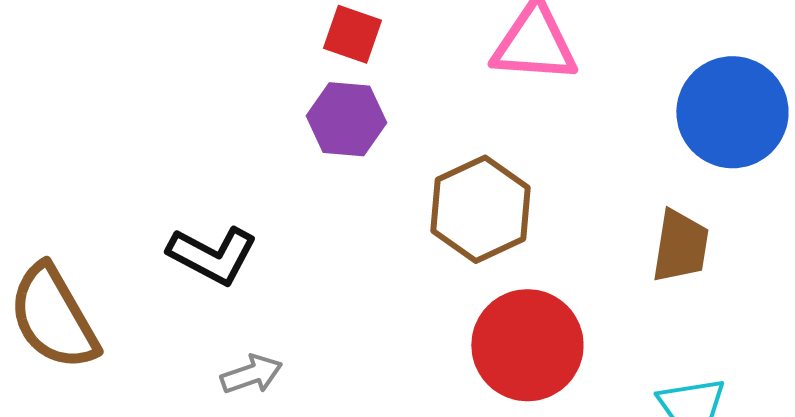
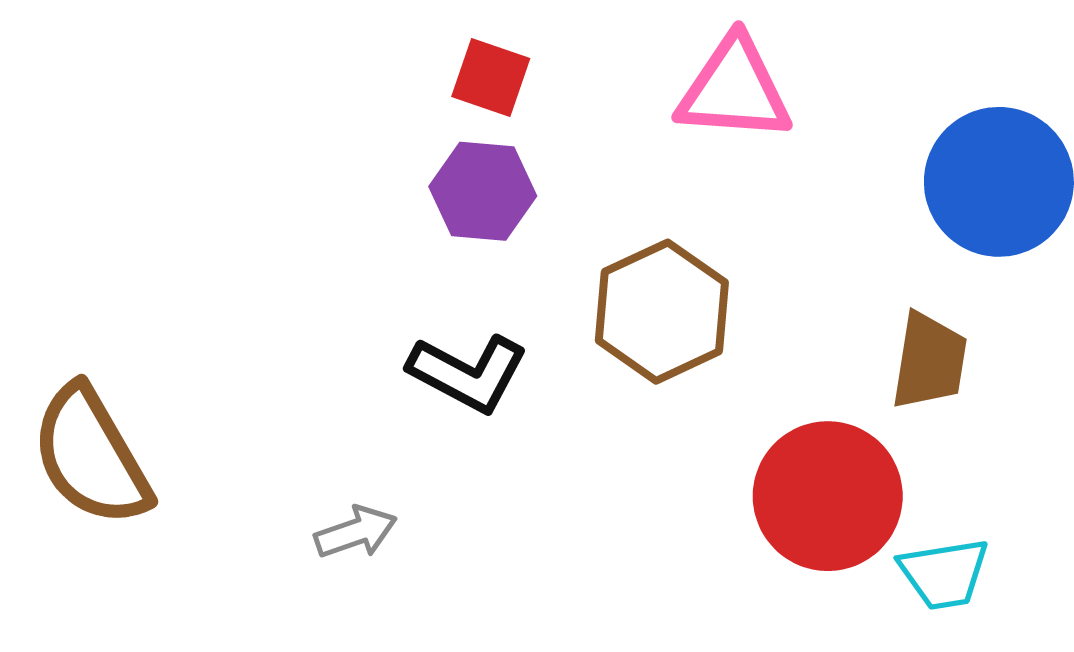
black L-shape: (212, 255) -> (468, 373), moved
red circle: (527, 345) -> (828, 496), moved

